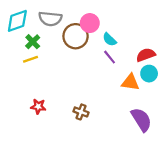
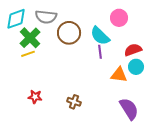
pink circle: (90, 23) -> (119, 18), moved
cyan semicircle: (110, 40) -> (100, 36), size x1.5
green cross: (33, 42) -> (30, 38), size x1.5
purple line: (110, 57) -> (100, 52), turned 32

